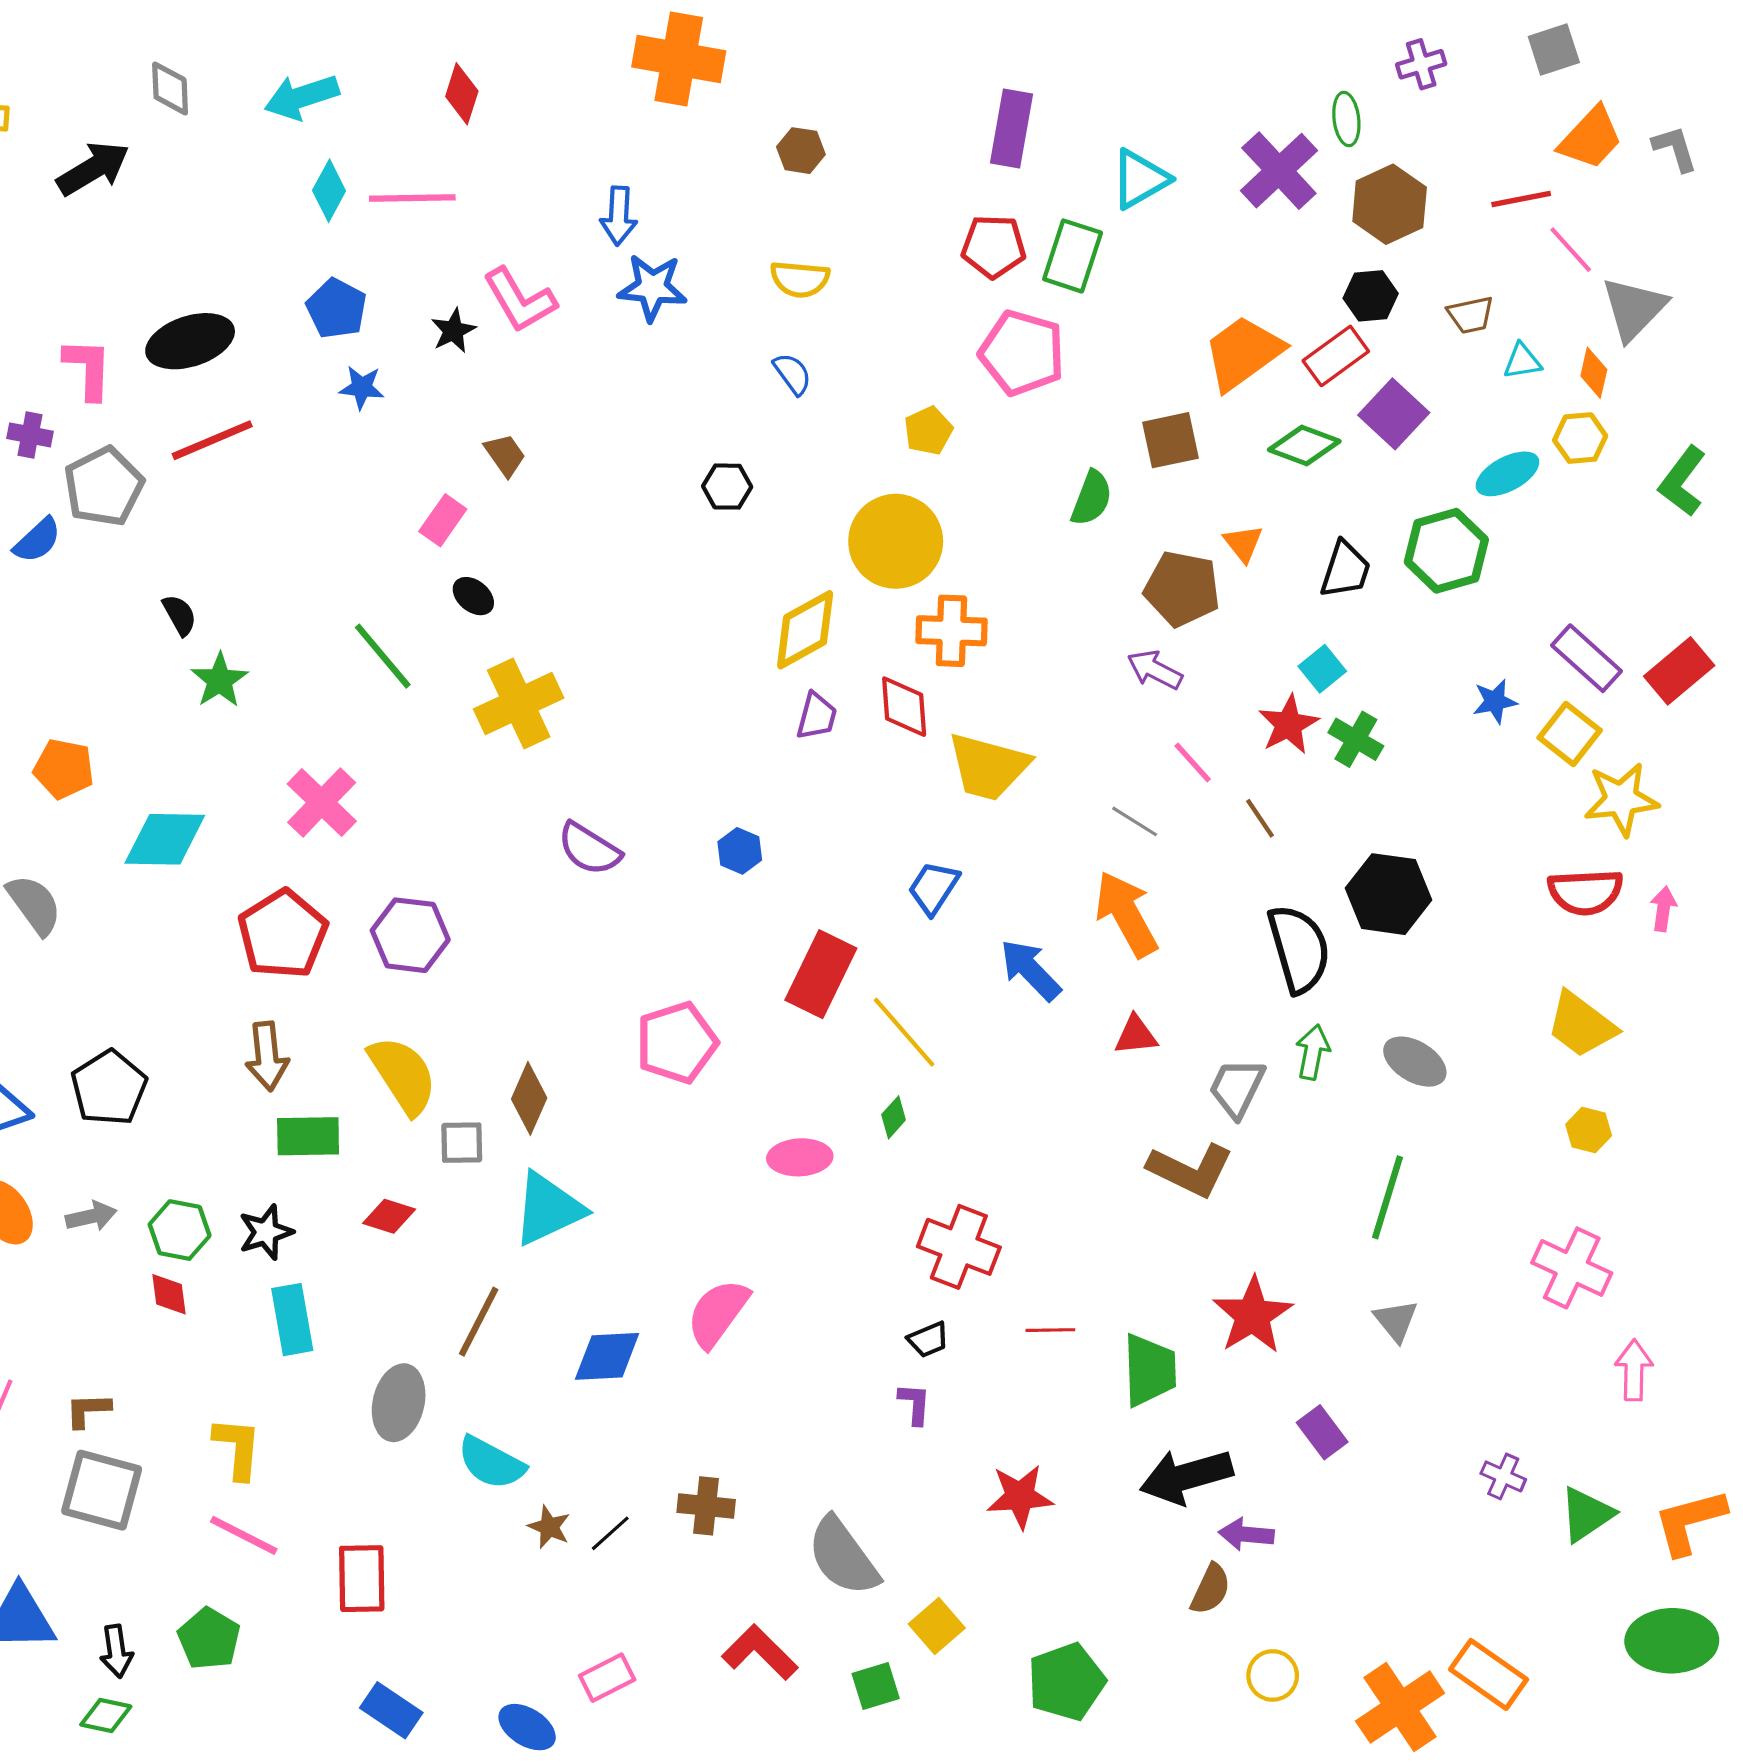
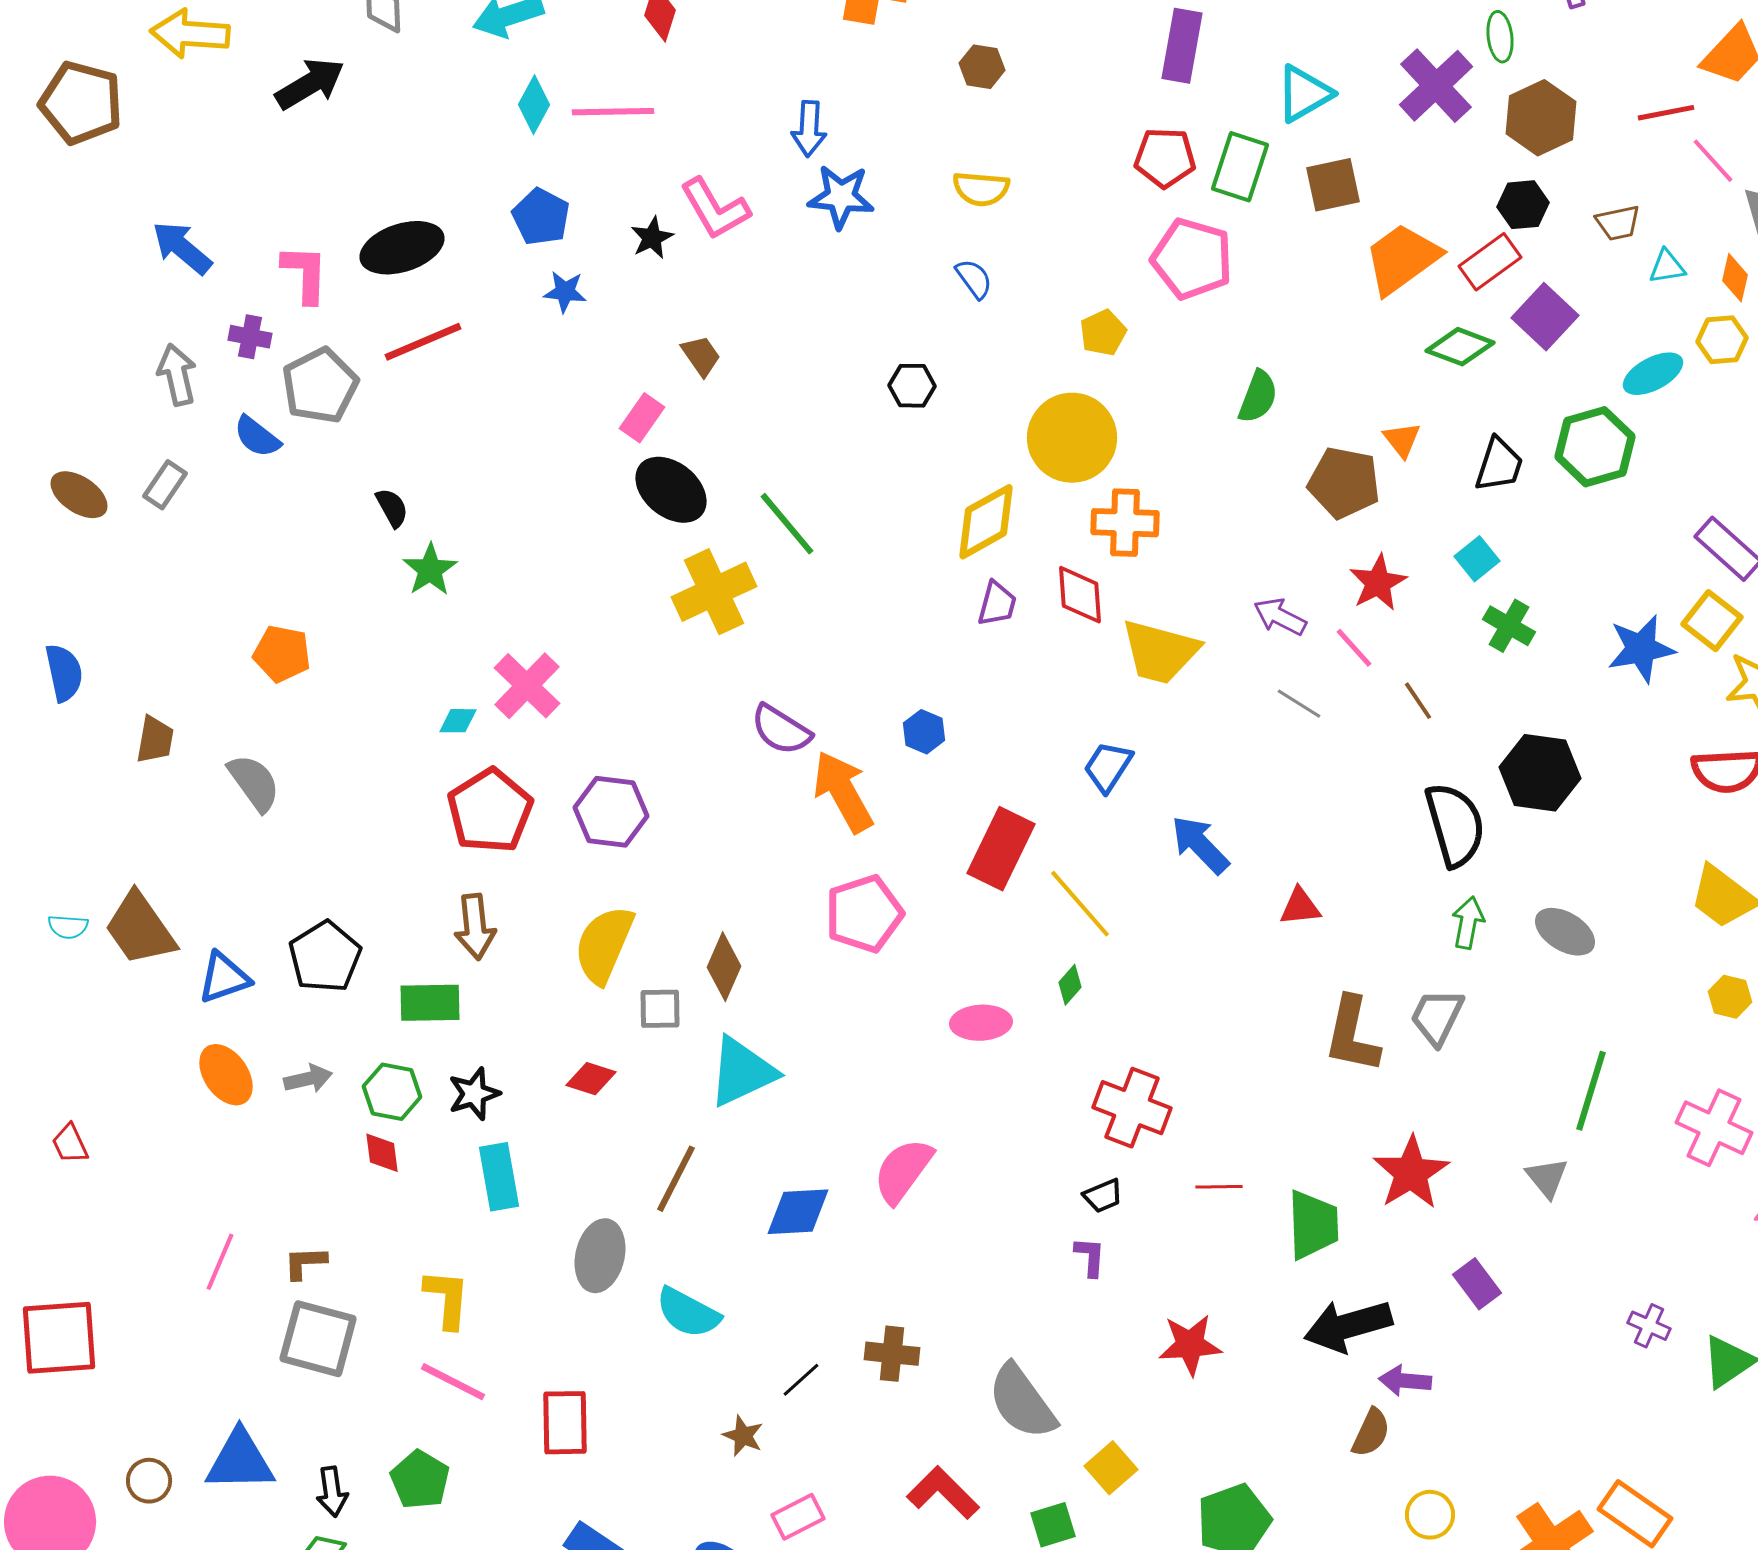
brown square: (1171, 440) -> (1333, 185), moved
blue semicircle: (37, 540) -> (257, 437), turned 81
black ellipse: (473, 596) -> (671, 490), size x1.8
green line: (383, 656) -> (787, 524), moved
purple arrow: (1155, 670) -> (1280, 617), moved
blue star: (1495, 701) -> (1641, 649), moved, size x1.6
red star: (1288, 725) -> (1378, 583), moved
cyan diamond: (165, 839) -> (458, 721), moved, size x0.5
orange arrow: (1126, 914) -> (843, 792), moved
yellow semicircle: (403, 1075) -> (604, 945), turned -124
gray trapezoid: (1237, 1088) -> (1437, 1017), moved
green rectangle: (308, 1136) -> (430, 1003), moved
brown L-shape: (1191, 1170) -> (1352, 1035), turned 76
green line: (1387, 1197) -> (1591, 1091), moved
brown star: (549, 1527) -> (743, 1436), moved

